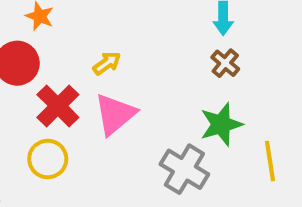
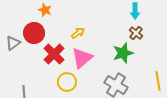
green star: (221, 124) -> (123, 53), moved
yellow circle: (48, 159) -> (67, 82), moved

